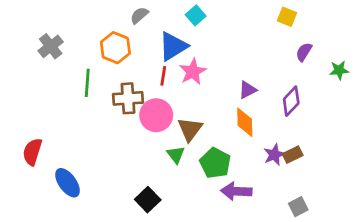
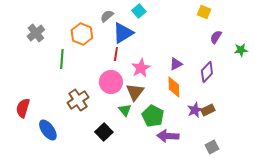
gray semicircle: (139, 15) -> (107, 16), moved
pink star: (193, 72) -> (141, 68), moved
brown cross: (128, 98) -> (78, 100), moved, turned -30
black square: (148, 200) -> (104, 132), moved

